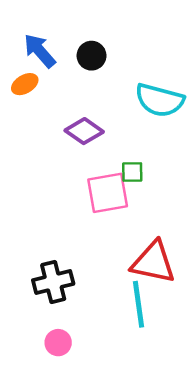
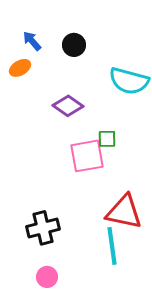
blue arrow: (40, 51) -> (32, 41), size x0.7

